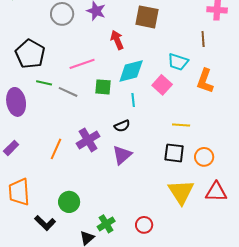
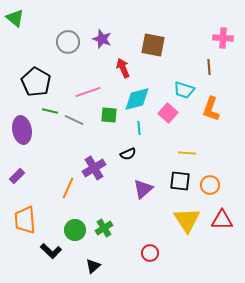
orange line: (56, 149) -> (68, 188), moved
purple triangle: (122, 155) -> (143, 189), moved
green cross: (106, 224) -> (104, 228), moved

